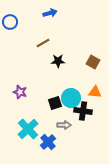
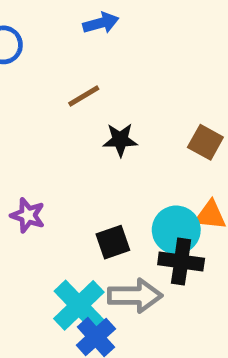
cyan circle: (71, 98) -> (176, 230), moved
gray arrow: (64, 125) -> (135, 296), size x1.5
cyan cross: (28, 129) -> (79, 305), moved

